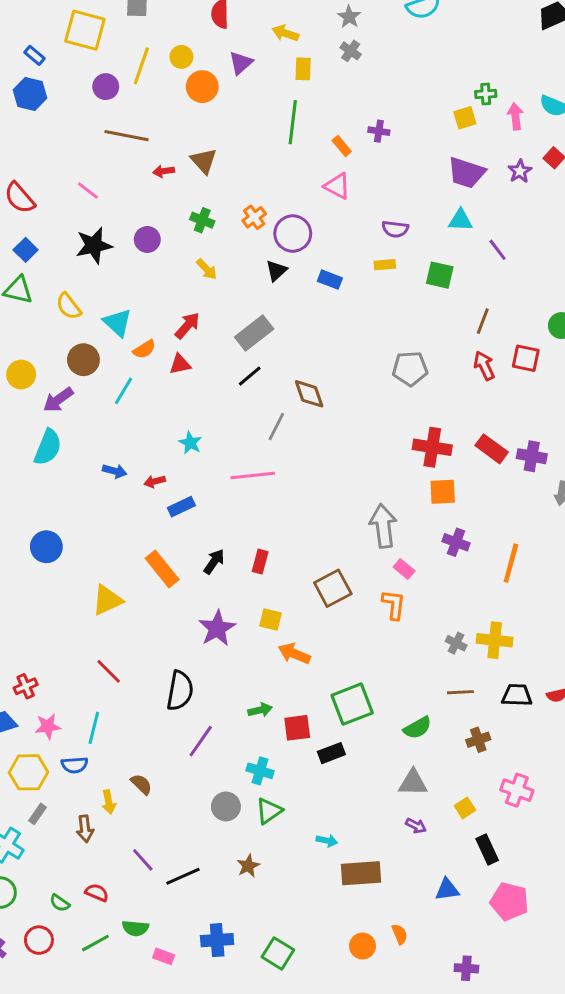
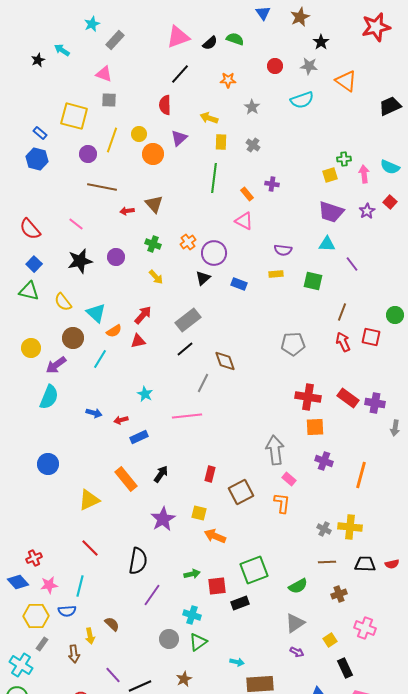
gray cross: (351, 51) -> (253, 145), moved
red rectangle: (260, 562) -> (210, 474), moved
gray triangle: (413, 783) -> (295, 623), turned -35

